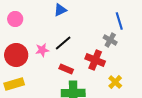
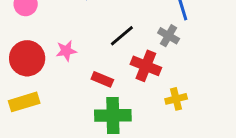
black line: (63, 43) -> (122, 36), moved
yellow cross: (115, 82) -> (176, 99), turned 32

